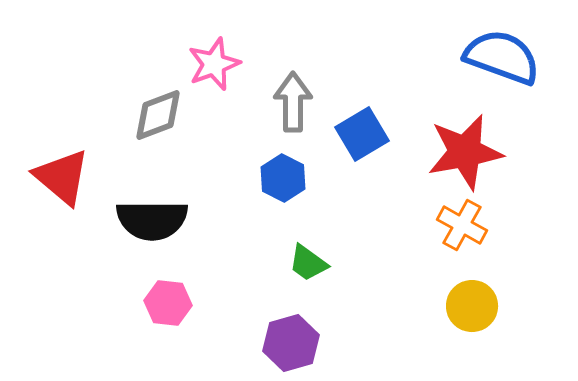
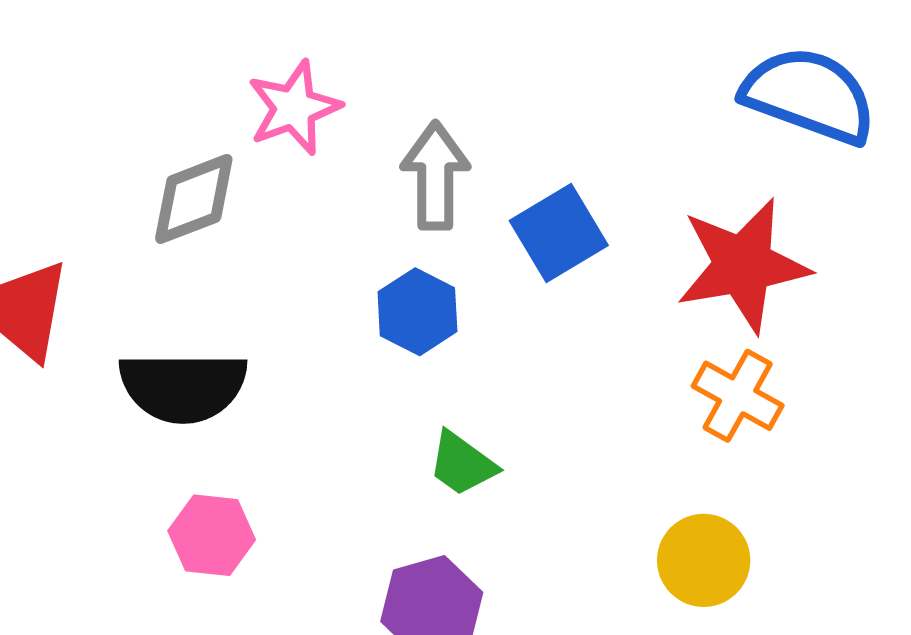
yellow circle: (472, 306) -> (704, 560), moved

